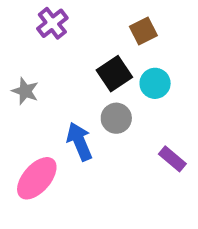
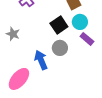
cyan circle: (155, 83) -> (80, 22), moved
purple rectangle: (172, 159) -> (87, 39), moved

